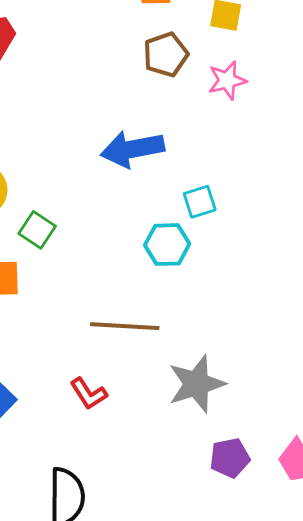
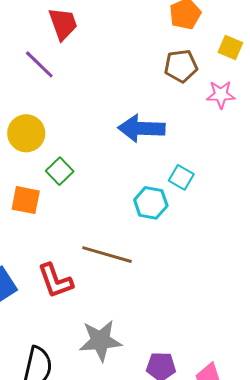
cyan square: (200, 202) -> (181, 177), turned 35
gray star: (197, 384) -> (100, 341), moved
red L-shape: (88, 394) -> (55, 281), moved, size x1.4

